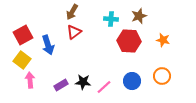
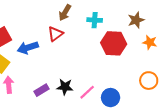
brown arrow: (72, 12) -> (65, 13), moved
brown star: (139, 16) -> (136, 20), moved
blue arrow: (48, 45) -> (28, 48), turned 90
blue circle: (132, 81) -> (111, 98), moved

